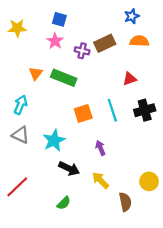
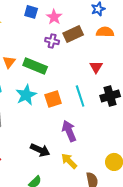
pink star: (55, 41) -> (54, 17), moved
red triangle: (130, 79) -> (96, 67), turned -40
cyan star: (54, 140) -> (26, 95), moved
purple arrow: (100, 148) -> (69, 131), size x1.5

